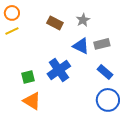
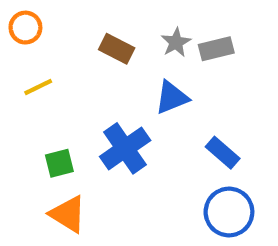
yellow line: (12, 31) -> (38, 87), moved
gray rectangle: (102, 44) -> (216, 49), moved
blue triangle: (81, 46) -> (172, 98), turned -48

